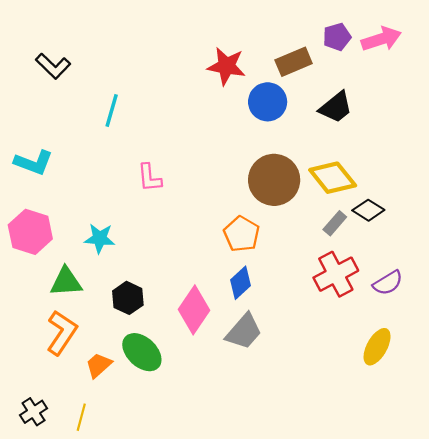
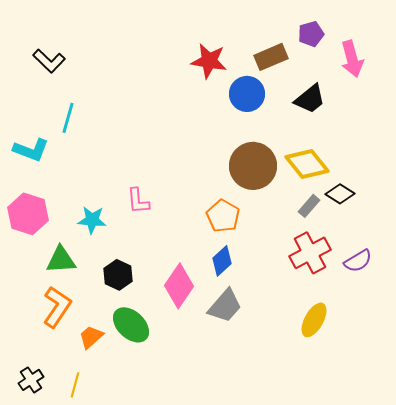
pink arrow: (381, 39) -> (352, 59), moved, turned 93
cyan line: (112, 111) -> (68, 118), moved
pink L-shape: (149, 178) -> (138, 201), moved
yellow ellipse: (377, 347) -> (314, 320), moved

